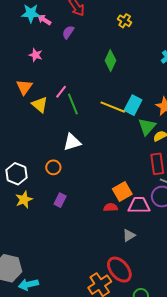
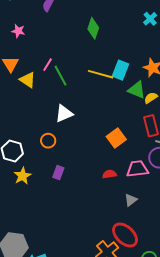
green triangle: (147, 127) -> (137, 90), turned -42
orange square: (122, 191) -> (116, 138), moved

